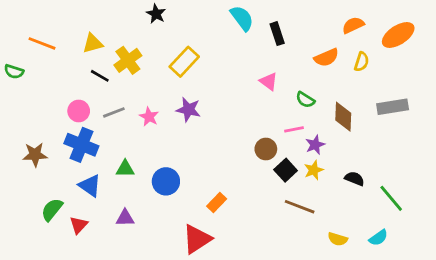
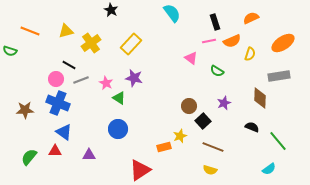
black rectangle: (277, 34) -> (215, 22), moved
orange ellipse: (398, 35) -> (283, 43), moved
yellow semicircle: (362, 62) -> (250, 54), moved
black line: (100, 76) -> (69, 65), moved
brown diamond: (343, 117) -> (260, 98), moved
pink line: (294, 129) -> (209, 41), moved
green triangle: (125, 169) -> (119, 98), moved, turned 32
yellow star: (314, 170) -> (180, 136), moved
orange rectangle: (217, 202) -> (164, 147), moved, turned 32
green semicircle: (52, 210) -> (29, 157), moved
red triangle: (79, 225) -> (55, 151), moved, turned 48
yellow semicircle: (338, 239) -> (210, 170), moved

